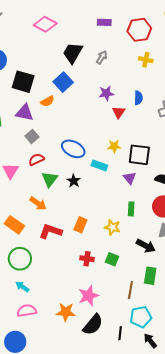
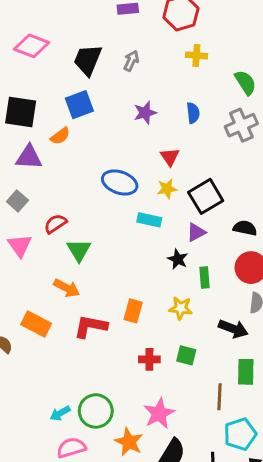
pink diamond: (45, 24) -> (32, 46), moved
blue square: (63, 82) -> (79, 105), turned 30
red triangle: (119, 112) -> (170, 157), moved
gray square: (32, 137) -> (17, 201), moved
blue ellipse: (73, 149) -> (120, 182), moved
black square: (139, 155) -> (206, 196), turned -30
purple triangle: (130, 178) -> (196, 232), turned 48
black star: (74, 181) -> (178, 259), moved
green circle: (20, 259) -> (96, 411), moved
cyan arrow: (22, 287) -> (60, 413), turned -56
orange star: (66, 312) -> (129, 442), turned 30

